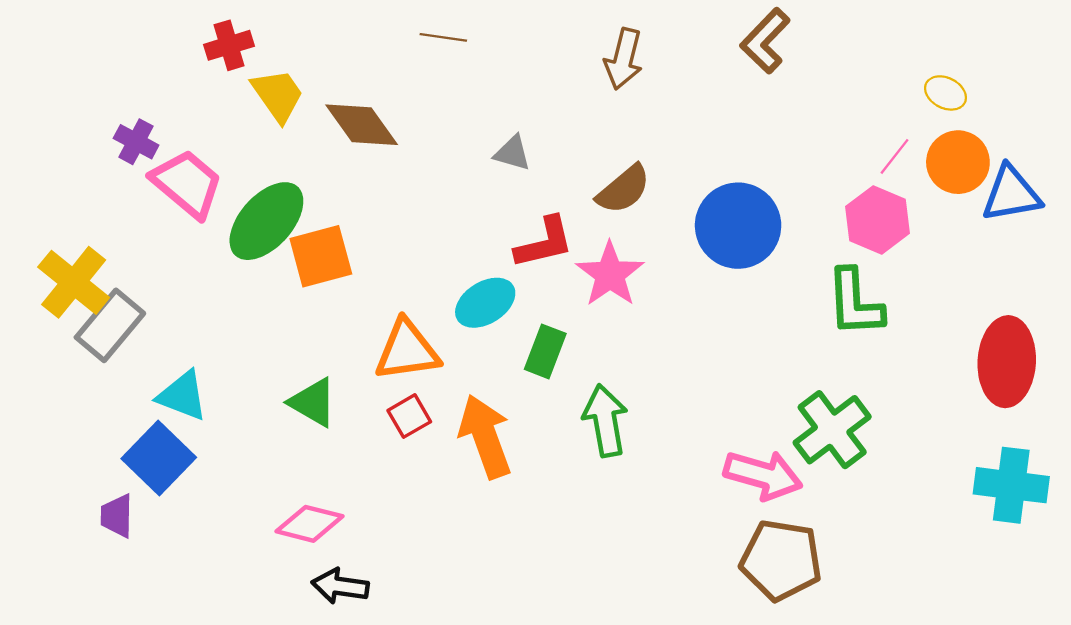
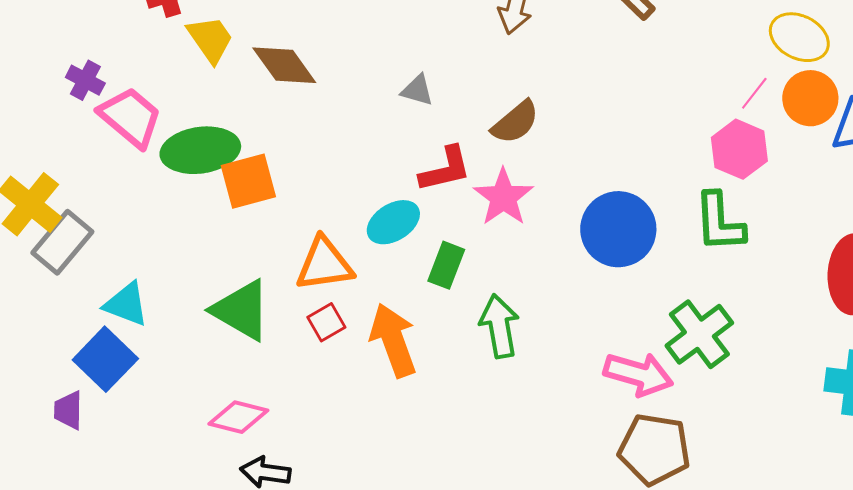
yellow ellipse: (946, 93) -> (799, 37), size x1.6
green ellipse: (266, 221) -> (200, 150), turned 40
blue circle: (738, 226) -> (618, 229), moved
green triangle: (313, 402) -> (241, 310), size x1.4

